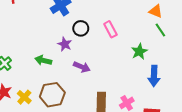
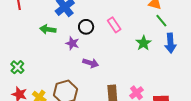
green arrow: (43, 60) -> (48, 29), moved
blue arrow: (154, 76) -> (170, 43), moved

